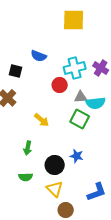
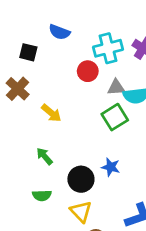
green square: (80, 119) -> (115, 117), turned 30
yellow arrow: (42, 120) -> (51, 113), moved
green arrow: (28, 148) -> (45, 156), turned 128

